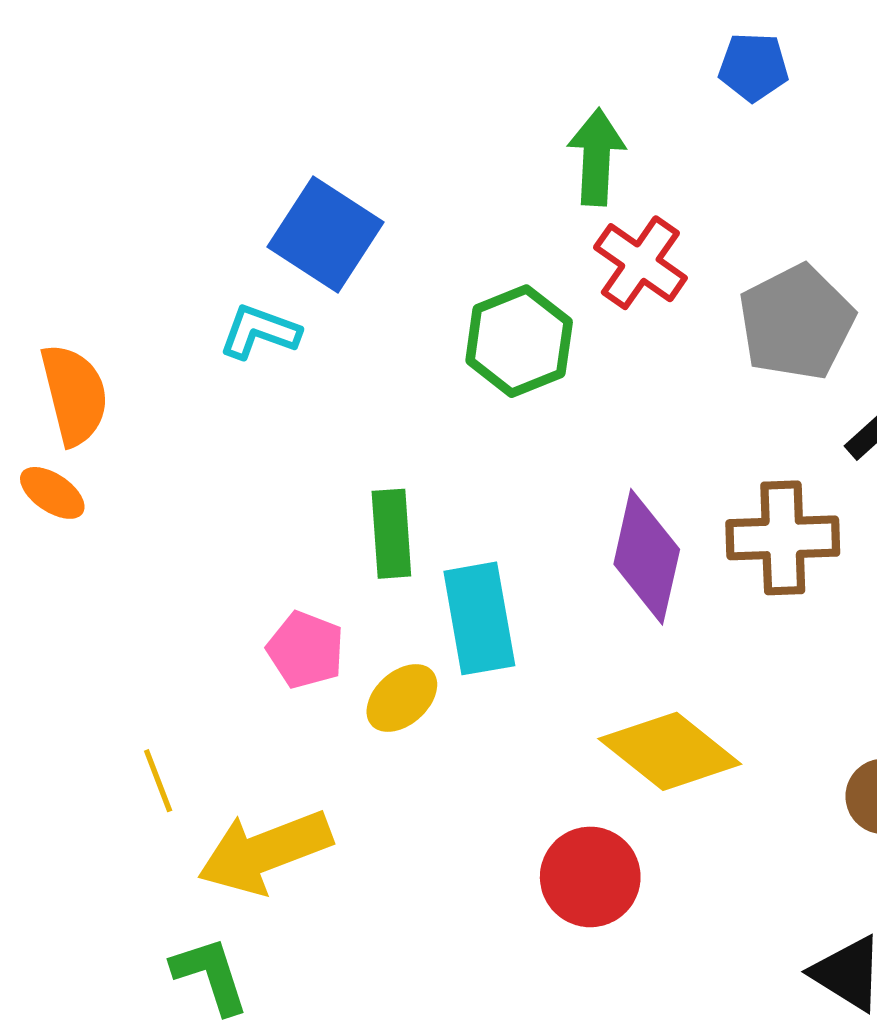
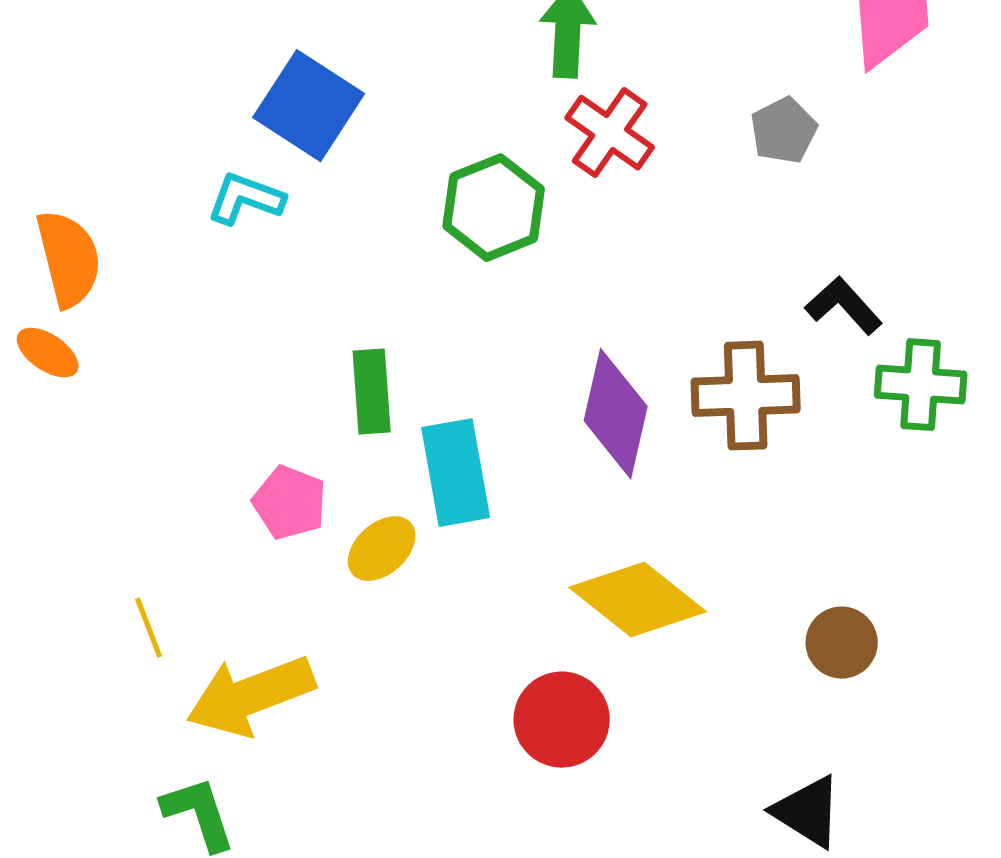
gray pentagon: (796, 322) -> (784, 131), moved, size x0.6

